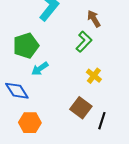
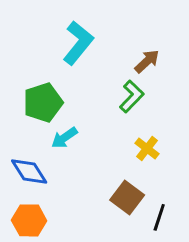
brown arrow: (94, 19) -> (147, 61), turned 78
orange hexagon: (30, 123) -> (29, 220), moved

